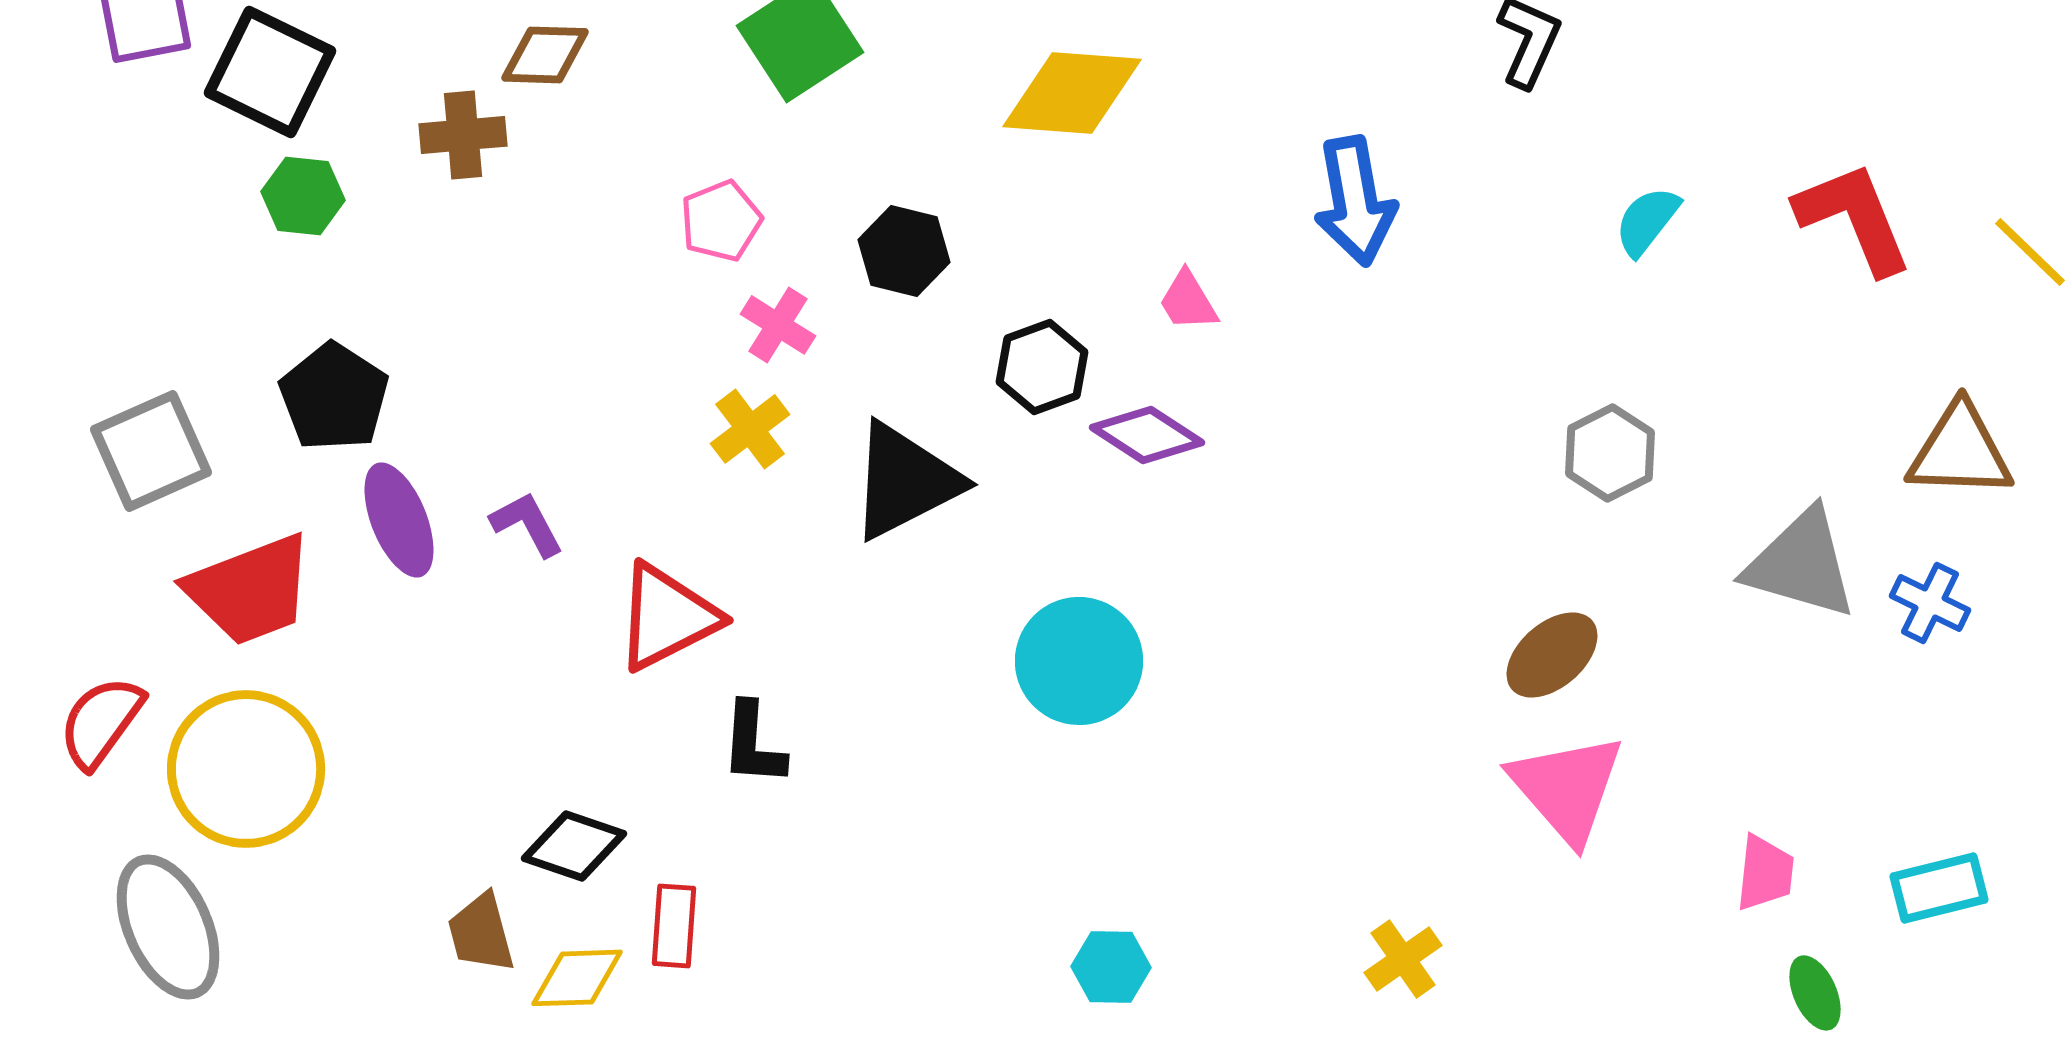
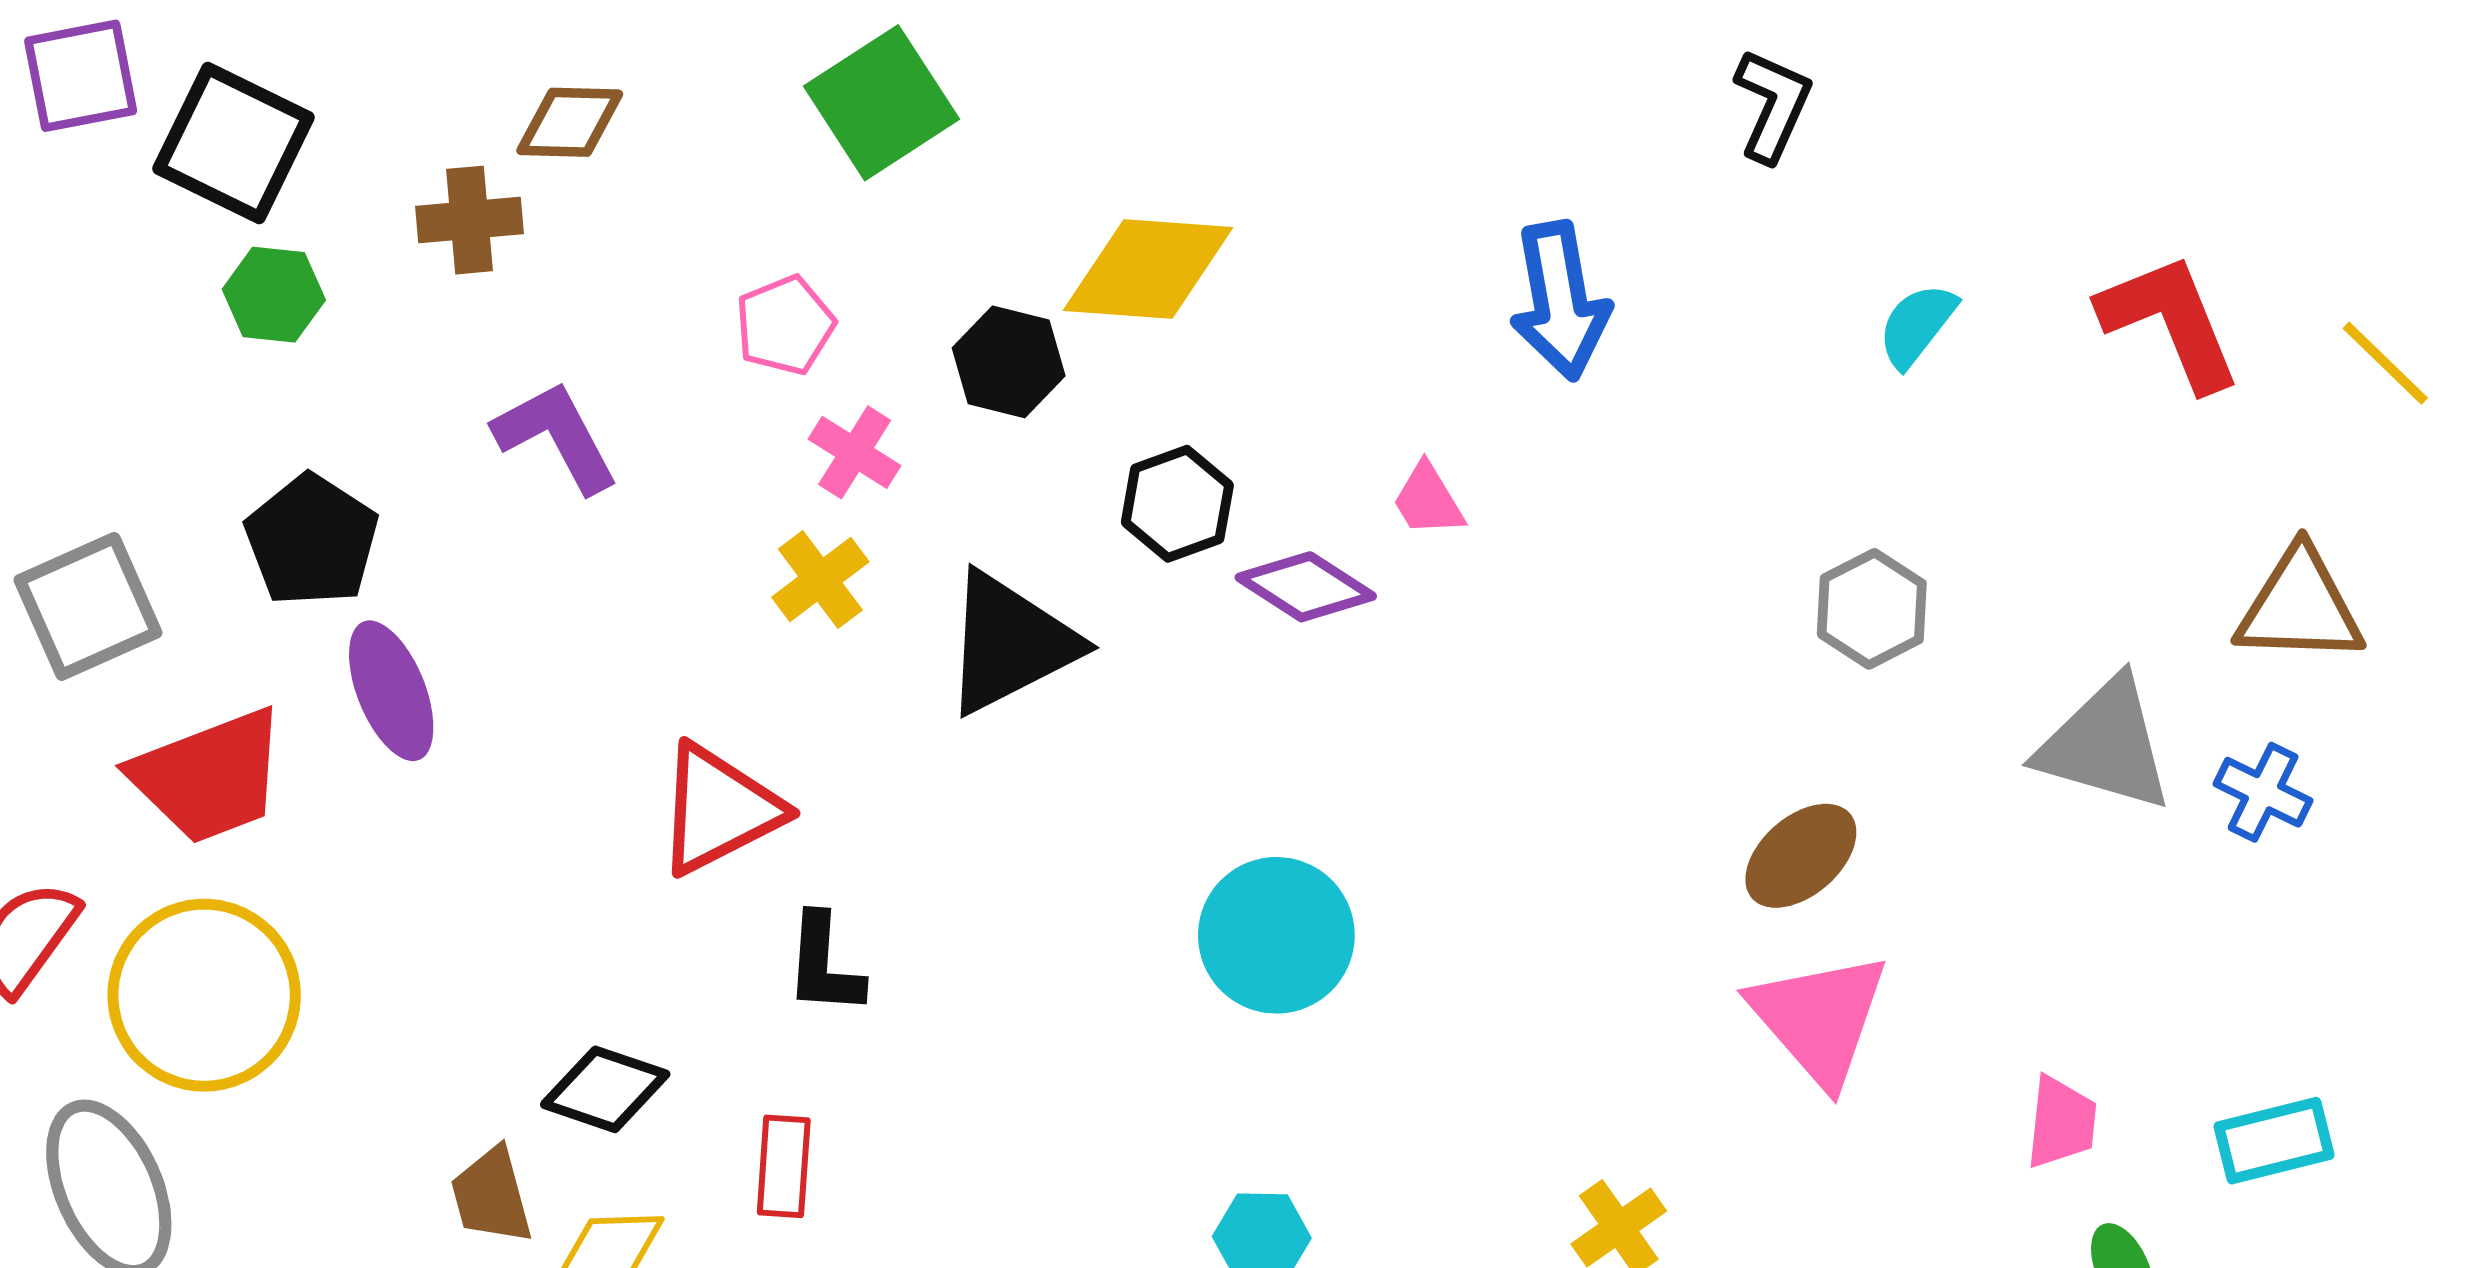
yellow diamond: (1072, 93) -> (1148, 269), moved
pink trapezoid: (1188, 301) -> (1428, 500), moved
purple L-shape: (527, 524) -> (556, 436), moved, size x1.4
cyan circle: (1079, 661) -> (1276, 935), moved
red rectangle: (674, 926) -> (784, 1166), moved

